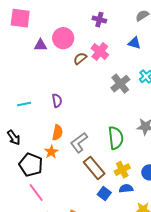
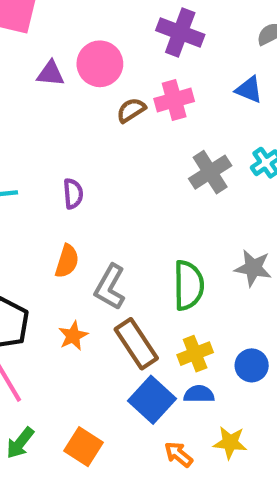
purple cross: (99, 20) -> (180, 33), size x1.5
pink cross: (100, 52) -> (174, 100), turned 30
gray L-shape: (79, 143) -> (110, 287), turned -30
orange star: (51, 152) -> (73, 336), moved
blue square: (104, 193) -> (152, 400), size x1.5

